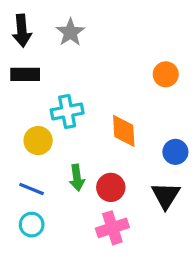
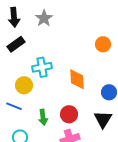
black rectangle: (25, 74) -> (16, 44), turned -36
green arrow: (77, 178) -> (43, 117), moved
blue line: (32, 189) -> (14, 106), moved

